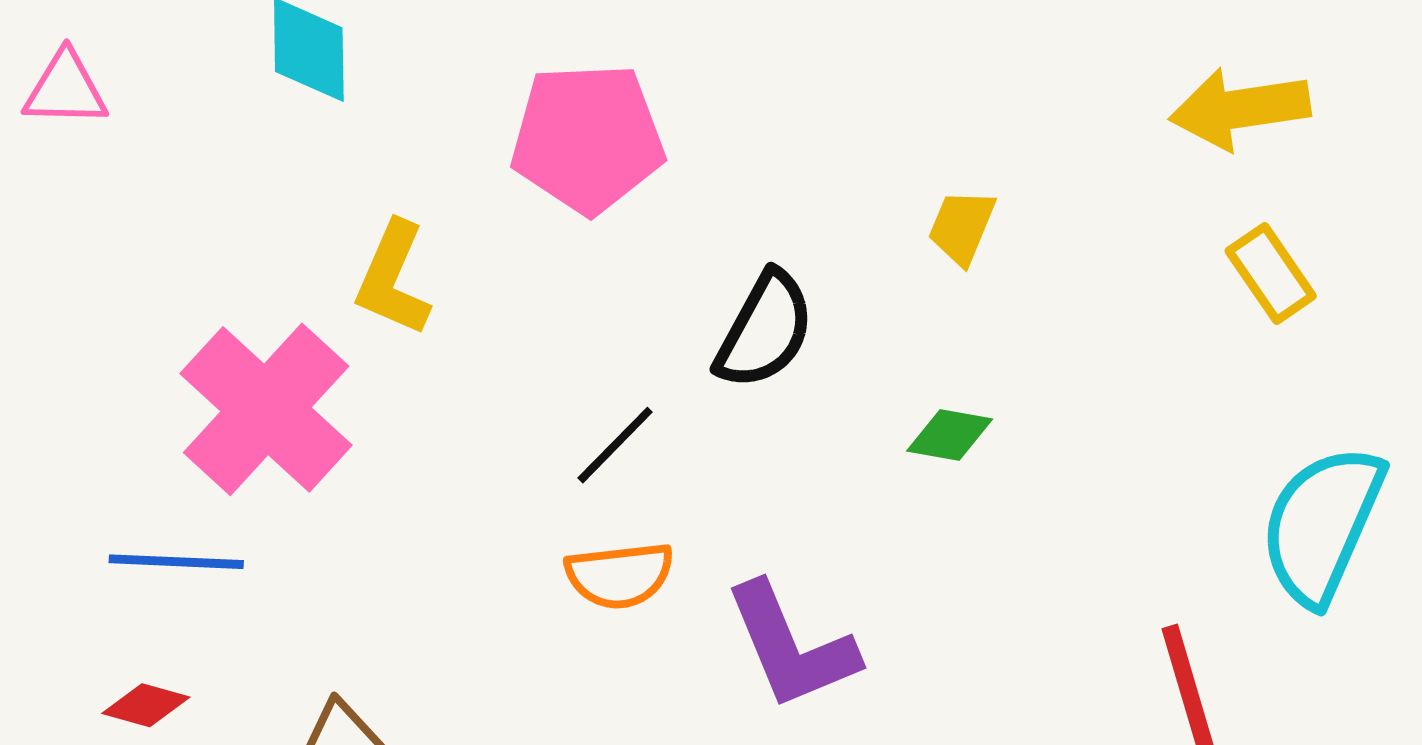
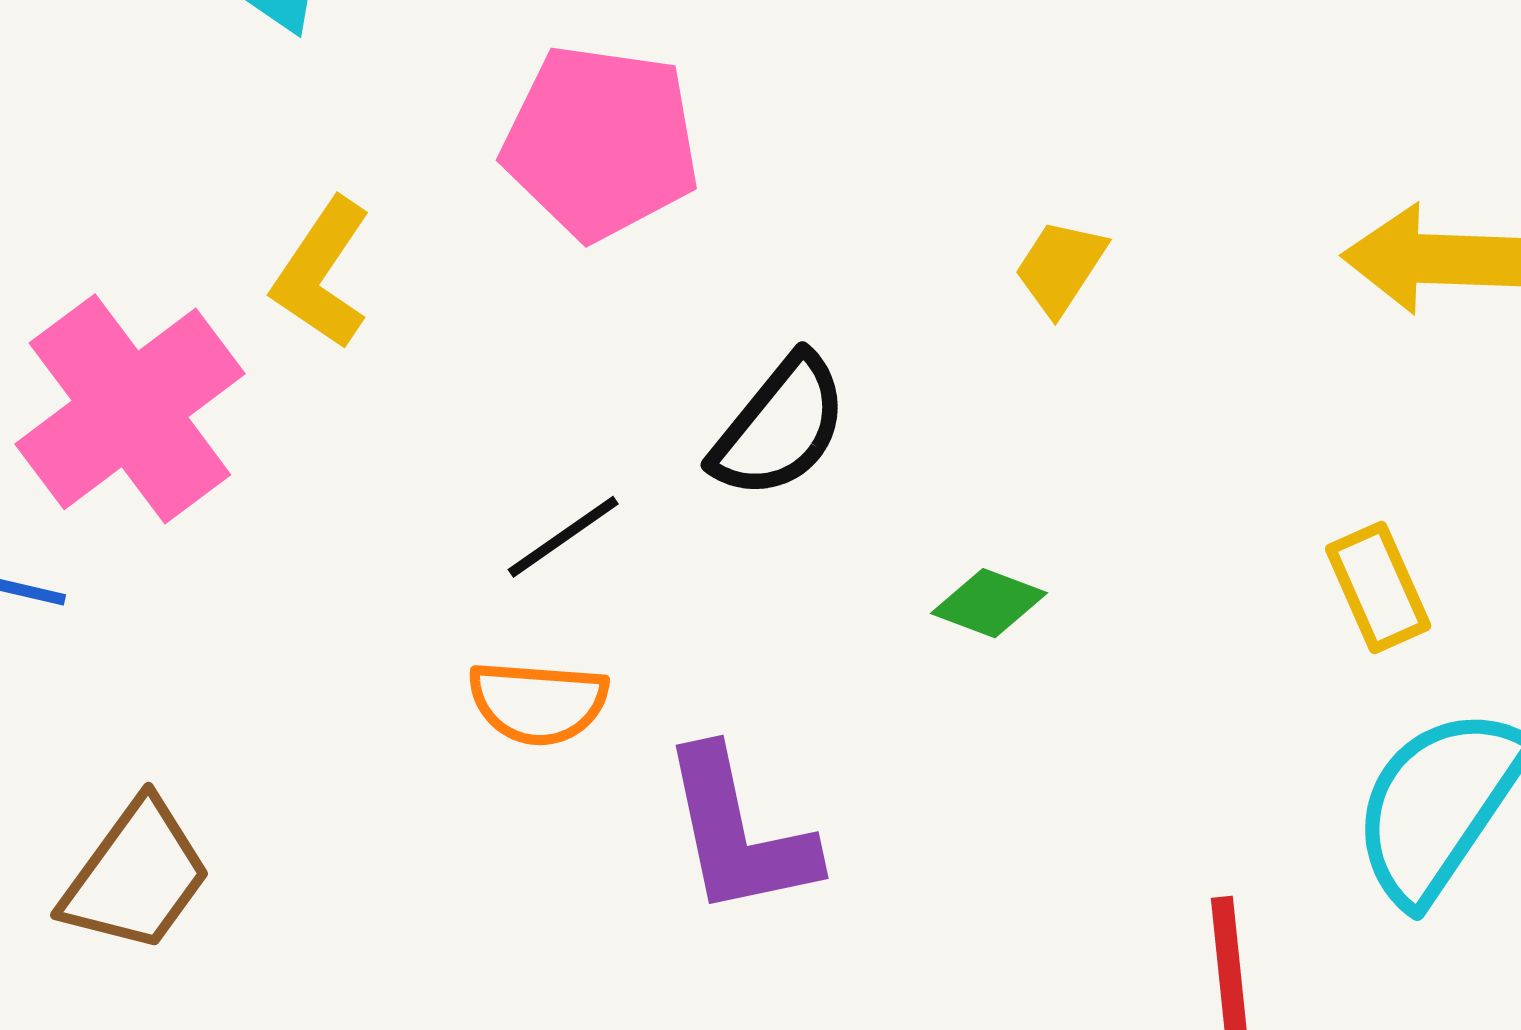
yellow trapezoid: (962, 227) -> (1060, 267), moved
yellow rectangle: (1271, 273) -> (1378, 587), moved

